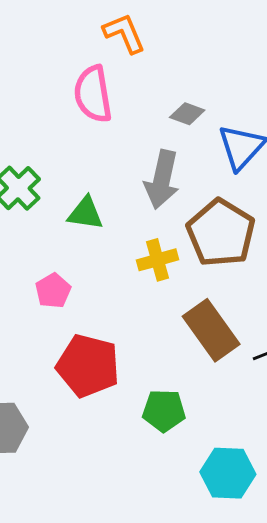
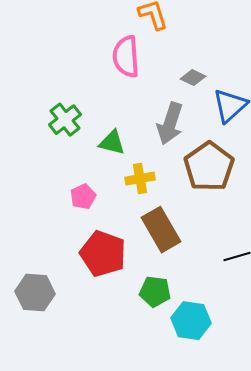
yellow cross: (157, 260) -> (140, 179), moved
brown rectangle: (211, 330) -> (161, 230), moved
cyan hexagon: (228, 473) -> (191, 321), moved

